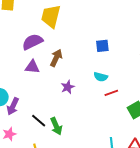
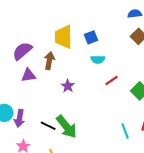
yellow trapezoid: (51, 16) -> (64, 37), moved
cyan semicircle: (101, 77) -> (98, 60), moved
green arrow: (56, 126) -> (67, 127), size x1.4

